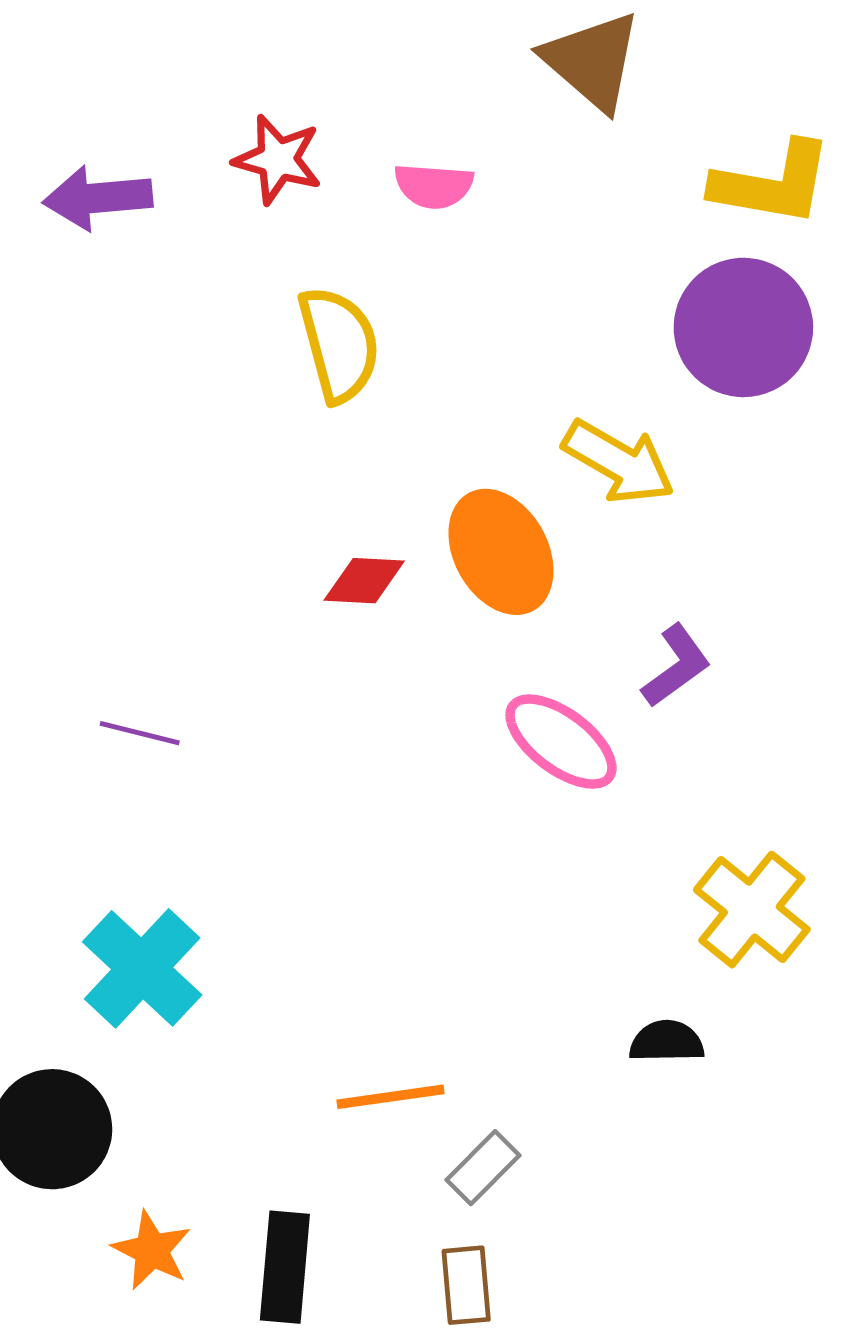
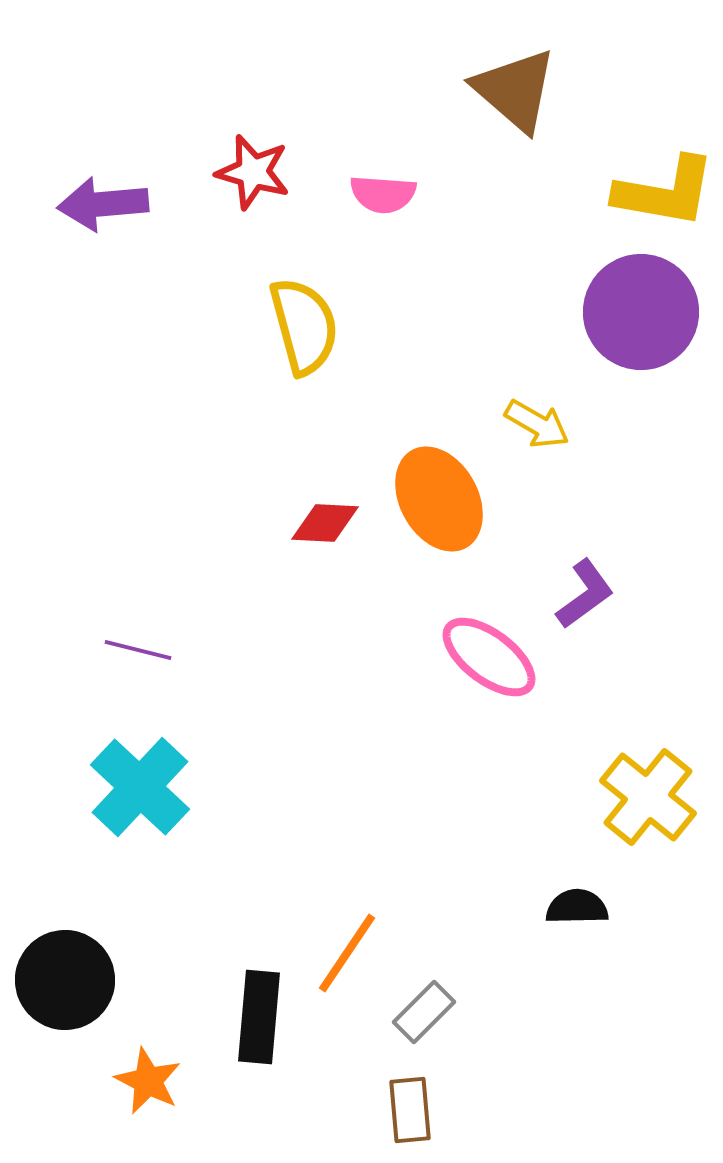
yellow arrow: (619, 462) -> (537, 424), size x0.7
cyan cross: (142, 968) -> (140, 787), moved
orange line: (391, 1097) -> (347, 953), turned -48
black rectangle: (285, 1267) -> (259, 1017), moved

